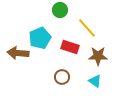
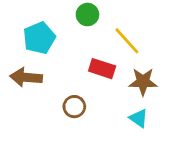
cyan pentagon: (40, 38) -> (39, 38), moved
brown circle: (62, 77) -> (74, 107), moved

